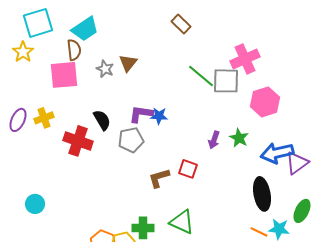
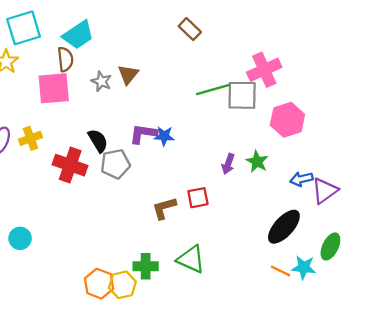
green line: (201, 76) -> (213, 90), turned -56
gray pentagon: (131, 140) -> (115, 164), moved
blue arrow: (277, 153) -> (301, 179), size x0.6
red square: (188, 169) -> (198, 198), turned -30
black ellipse: (262, 194) -> (284, 227), turned 52

